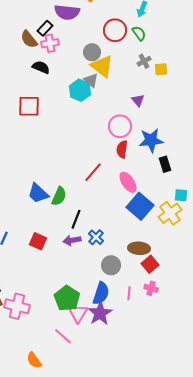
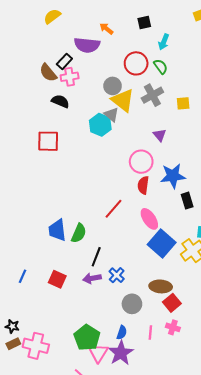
gray cross: (144, 61) -> (152, 95), moved, size x1.5
blue trapezoid: (38, 193) -> (57, 230), turned 40
blue semicircle: (101, 293) -> (122, 332), size x0.6

